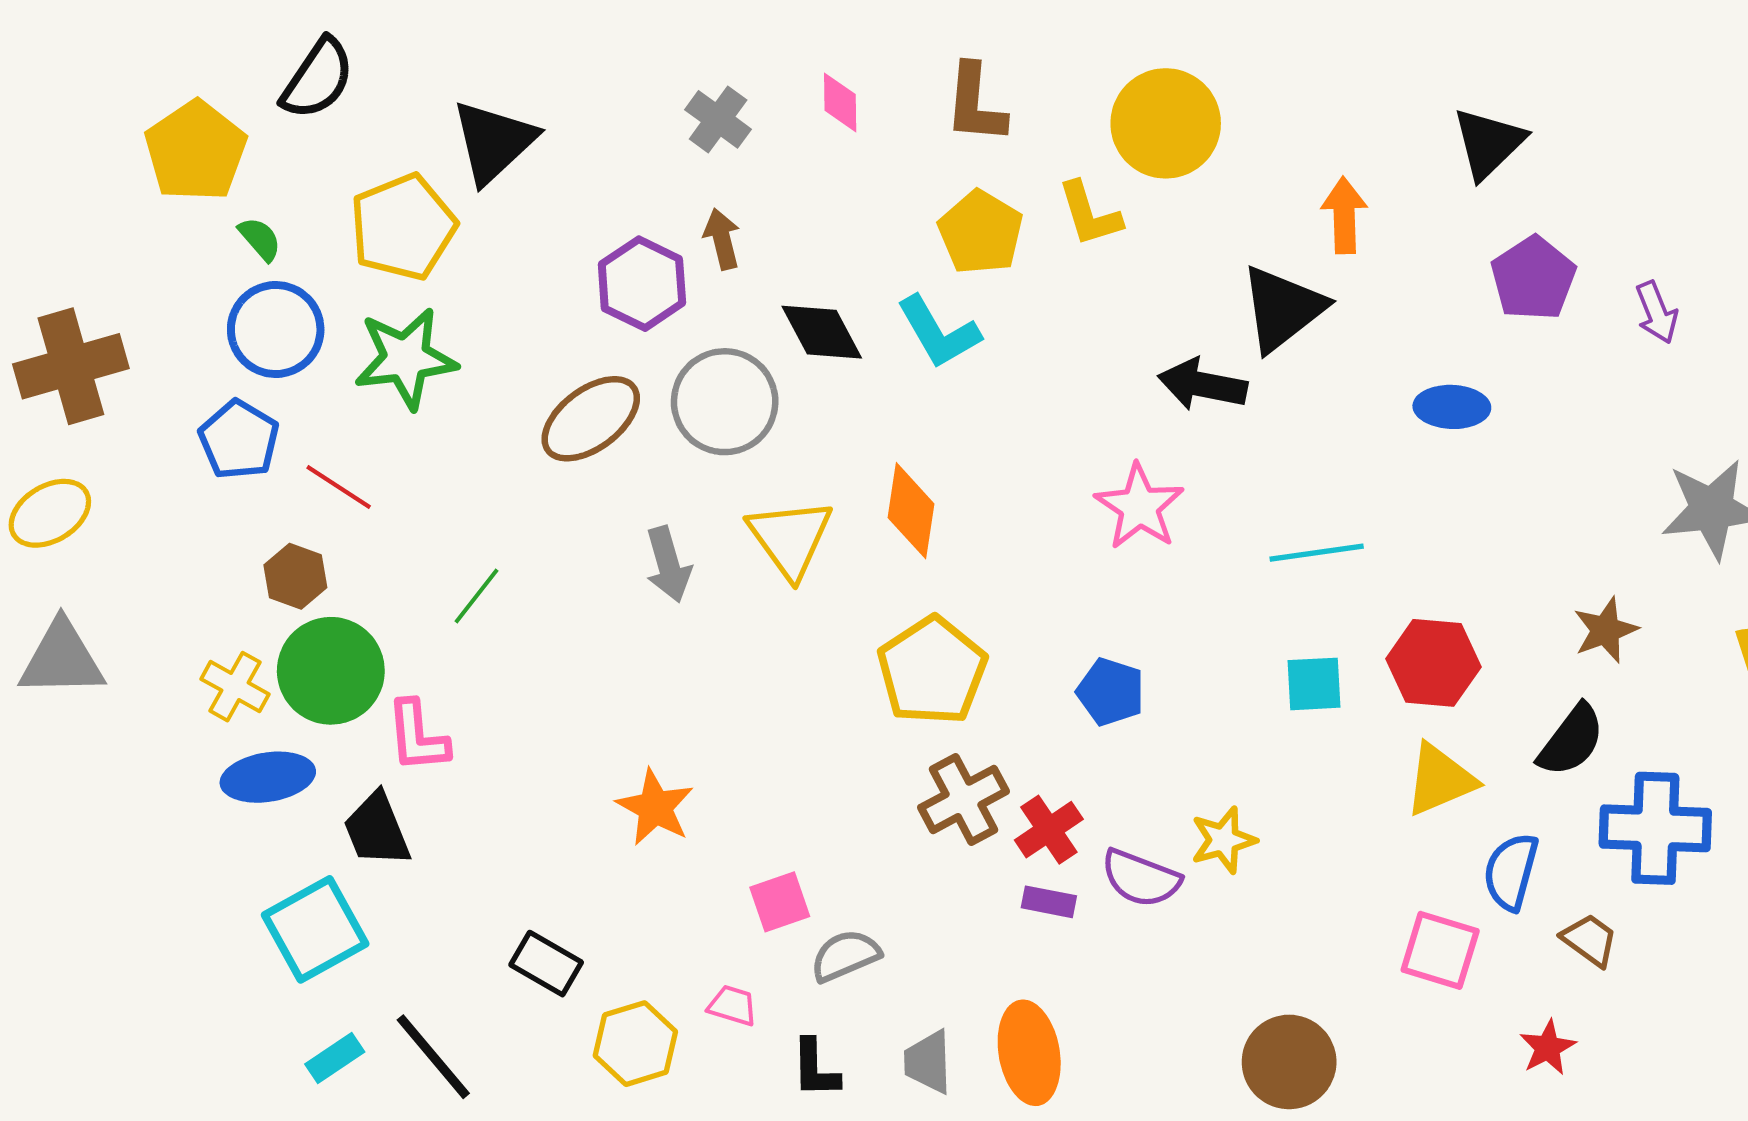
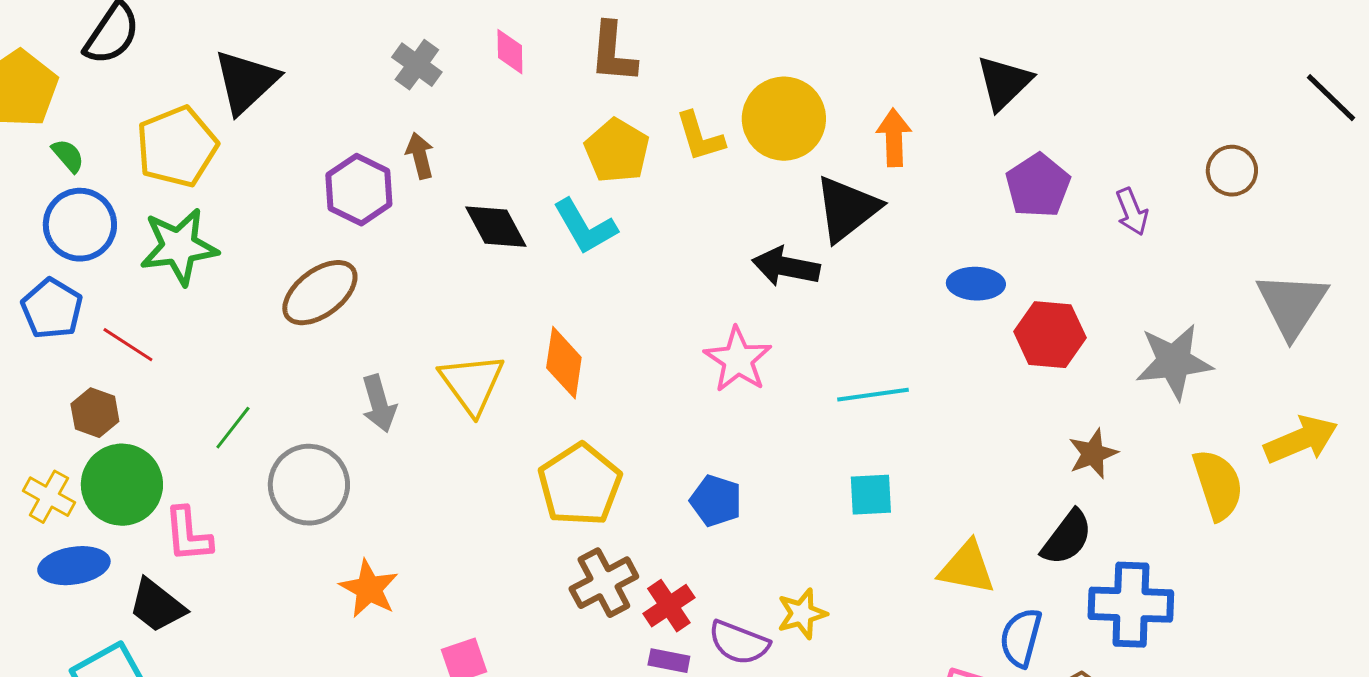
yellow circle: (1166, 123) -> (784, 119), moved
gray circle: (725, 402) -> (309, 485), moved
red hexagon: (1433, 663) -> (1050, 335), moved
yellow triangle: (1440, 780) -> (967, 568), turned 34
black trapezoid: (377, 830) -> (157, 606), turned -30

